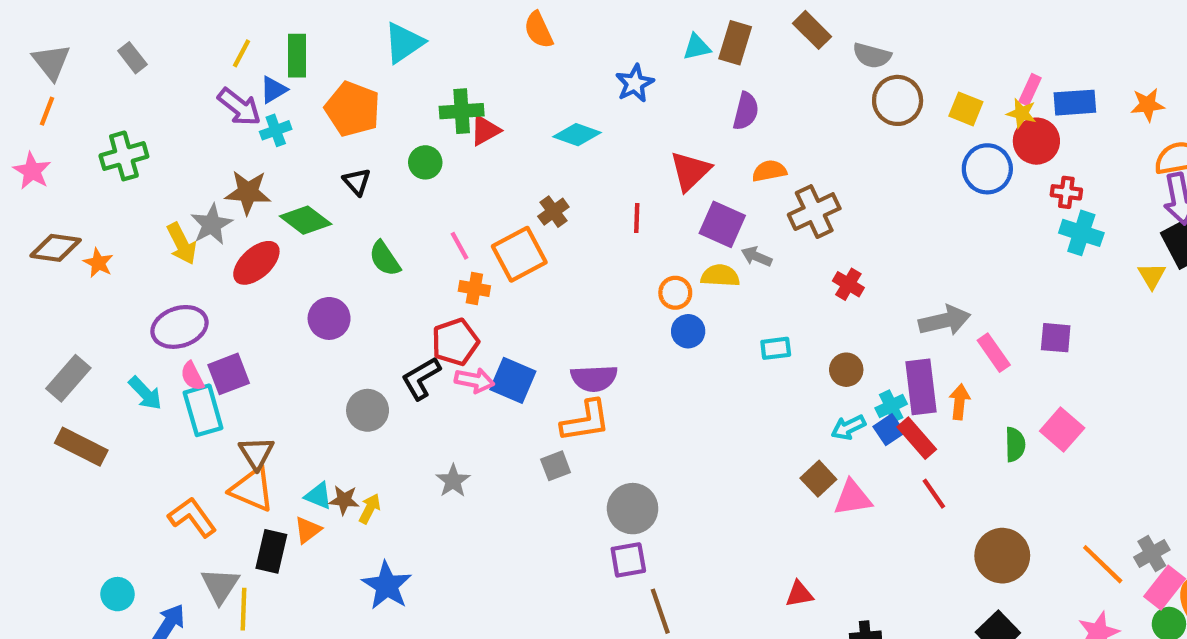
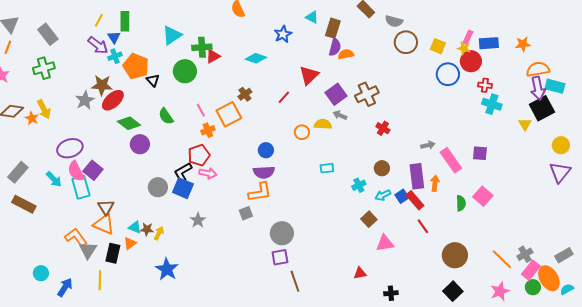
cyan triangle: (404, 43) -> (172, 35), moved
brown rectangle: (735, 43) -> (333, 28), moved
cyan triangle: (697, 47) -> (312, 17), turned 40
gray rectangle: (132, 58) -> (48, 34), moved, size x1.5
blue triangle: (274, 90) -> (114, 37), turned -32
orange pentagon: (353, 109) -> (136, 66), moved
green circle: (425, 162) -> (185, 71), size x1.5
orange semicircle: (769, 171) -> (346, 54), moved
red line: (637, 218) -> (284, 97), turned 40
green diamond: (306, 220) -> (129, 123), moved
purple square: (722, 224) -> (336, 94), moved, turned 30
yellow arrow: (182, 244) -> (44, 109), moved
red ellipse: (256, 263) -> (113, 100), moved
orange cross: (474, 288) -> (208, 130), turned -32
gray arrow: (945, 321) -> (428, 145), size x0.6
blue circle: (688, 331) -> (266, 150), moved
cyan rectangle: (776, 348) -> (327, 168), moved
pink rectangle: (994, 353) -> (451, 160), size x1.4
purple square: (229, 374) -> (93, 170), turned -30
pink semicircle: (192, 376) -> (76, 171), size x1.5
blue square: (513, 380) -> (183, 188), moved
cyan cross: (891, 406) -> (359, 185), moved
pink triangle: (853, 498) -> (385, 243), moved
gray triangle: (220, 586) -> (88, 250), moved

